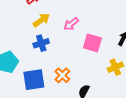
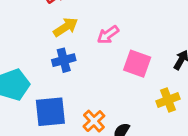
orange cross: (62, 75) -> (94, 121), moved

